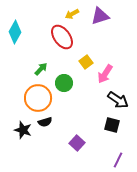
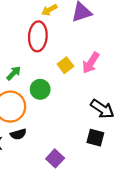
red ellipse: (62, 37) -> (38, 36), turned 40
pink arrow: (105, 74) -> (91, 63), moved

